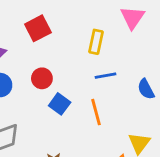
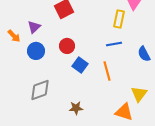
yellow rectangle: (96, 42) -> (119, 19), moved

